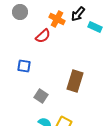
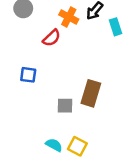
cyan rectangle: (95, 27) -> (116, 27), turned 48
gray square: (41, 96) -> (65, 106), moved, turned -32

